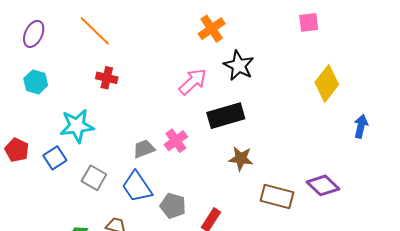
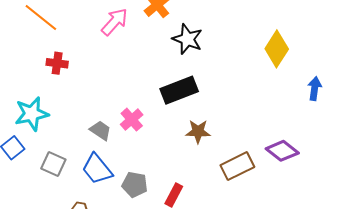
pink arrow: (193, 82) -> (115, 22), moved
gray trapezoid: (144, 149) -> (101, 131), turned 60
brown rectangle: (277, 197) -> (237, 166), turned -36

